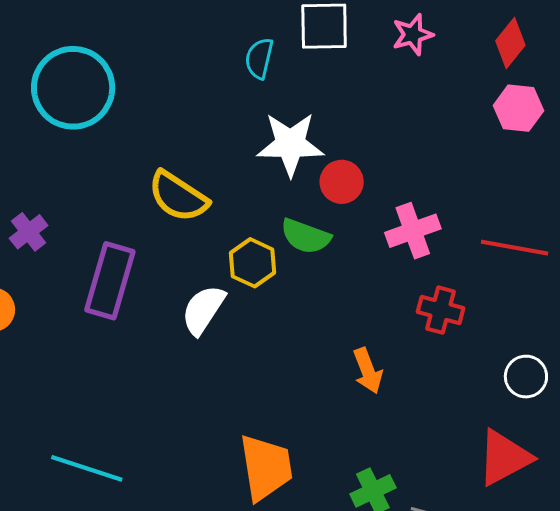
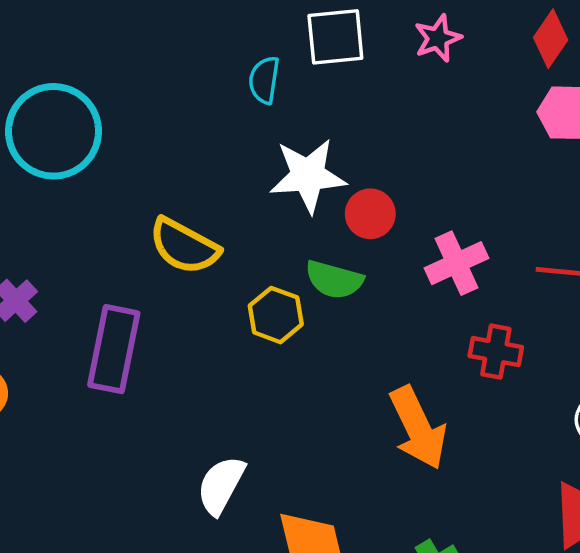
white semicircle: (203, 310) -> (221, 485), moved
orange arrow: (368, 371) -> (418, 428), size x1.6

